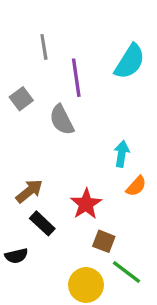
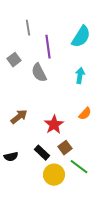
cyan arrow: (122, 154) -> (80, 76), moved
black rectangle: (42, 223) -> (42, 153), moved
brown square: (104, 241) -> (65, 148), turned 32

